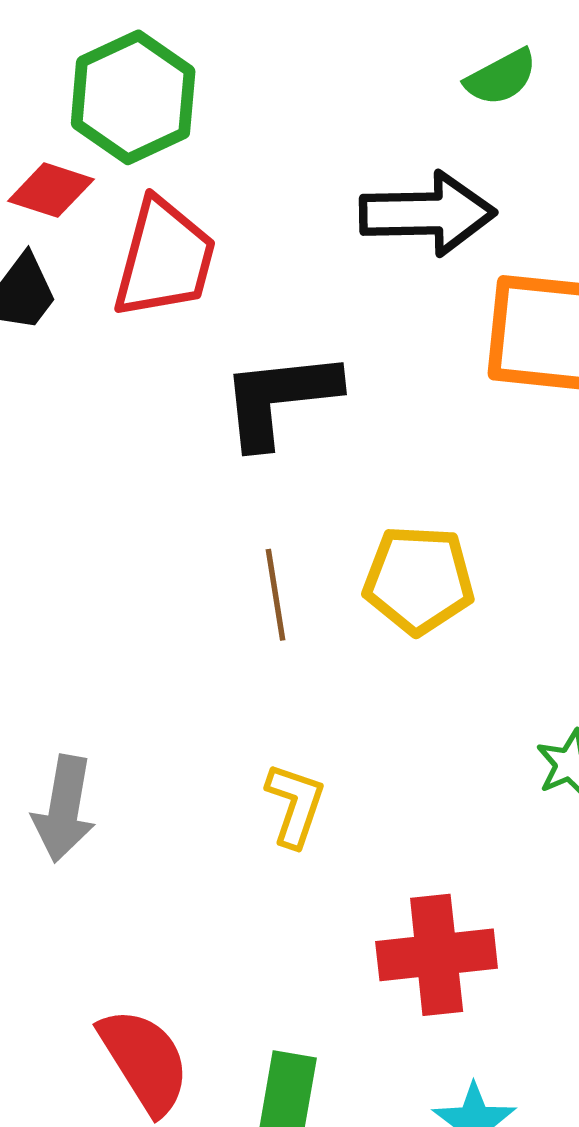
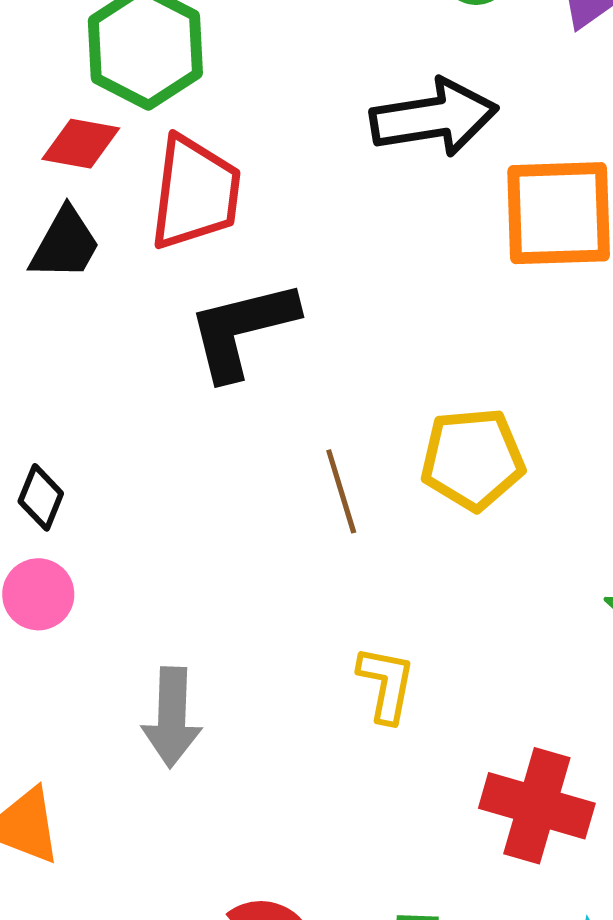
black L-shape: (279, 399) -> (242, 330), moved
red cross: (437, 955) -> (537, 806), turned 30

